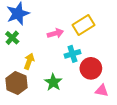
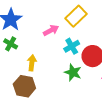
green star: (53, 82) -> (73, 72), moved

